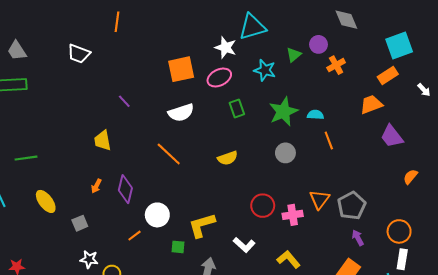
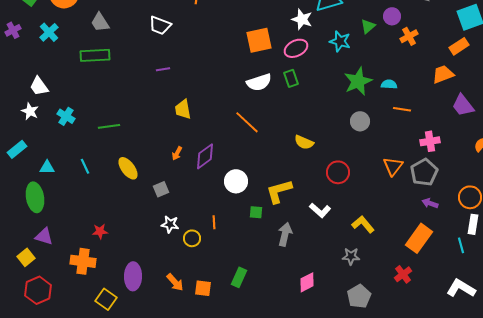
purple line: (124, 101) -> (163, 69), moved, turned -56
green rectangle: (237, 108) -> (291, 78), moved
orange line: (329, 141) -> (402, 109), turned -60
yellow semicircle: (228, 158) -> (304, 142), moved, turned 42
purple diamond: (125, 189) -> (205, 156), turned 40
pink cross: (293, 215) -> (430, 141), moved
orange line: (135, 236) -> (214, 222), moved, turned -56
purple arrow: (358, 238) -> (430, 203), turned -42

